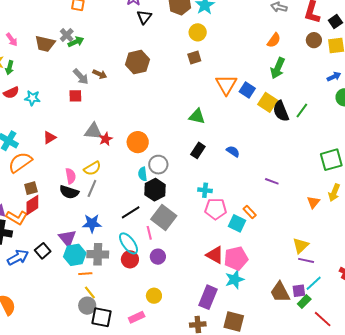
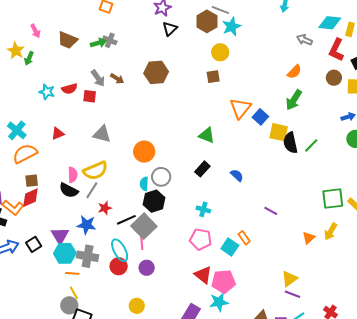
gray cross: (67, 35) -> (110, 40), moved, turned -32
red semicircle: (11, 93) -> (69, 89), moved
yellow square: (268, 102) -> (279, 132), turned -30
red star: (106, 139) -> (105, 208), moved
yellow semicircle: (92, 168) -> (95, 171), size x1.4
pink pentagon: (216, 209) -> (201, 239), moved
gray square: (164, 217) -> (144, 226), moved

